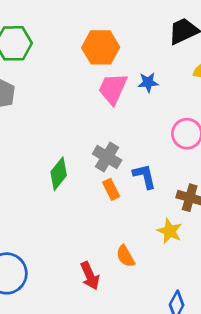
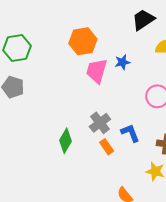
gray cross: (107, 157) -> (100, 123), turned 30

